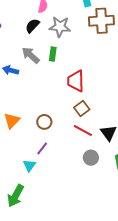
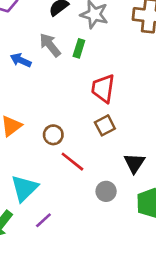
red line: (83, 131) -> (72, 162), moved
purple line: (42, 149) -> (43, 220), moved
cyan triangle: (29, 165) -> (24, 188), size x1.6

